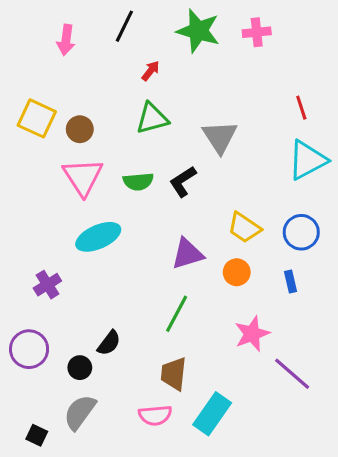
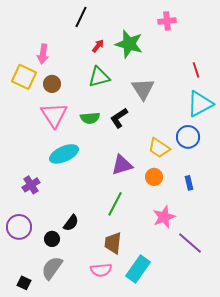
green star: (198, 31) -> (129, 44), moved
pink arrow: (66, 40) -> (43, 54), moved
blue circle: (301, 232) -> (188, 137), moved

